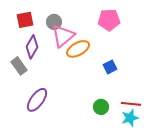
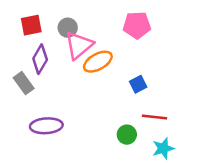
purple ellipse: (37, 100) -> (46, 126), turned 50
red line: (131, 104) -> (154, 117), moved

